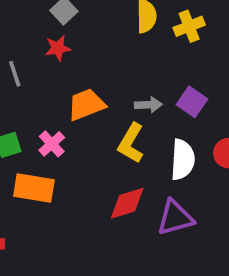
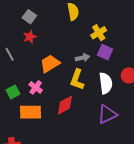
yellow cross: (189, 26) -> (99, 33), moved
red diamond: (127, 203) -> (65, 105), moved

